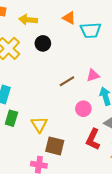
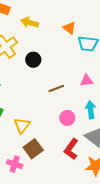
black circle: (43, 43) -> (33, 60), moved
pink triangle: (93, 75) -> (87, 81), moved
brown square: (55, 146) -> (33, 149), turned 30

